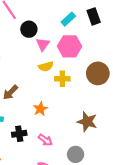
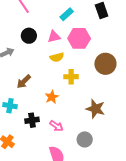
cyan rectangle: (68, 19) -> (67, 14), moved
black circle: (29, 29) -> (29, 36), moved
pink triangle: (43, 44) -> (54, 37), turned 40
yellow cross: (62, 79) -> (71, 77), moved

